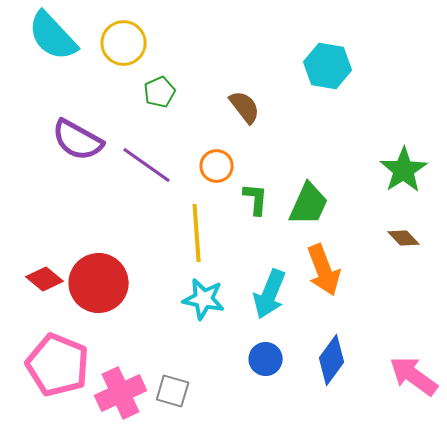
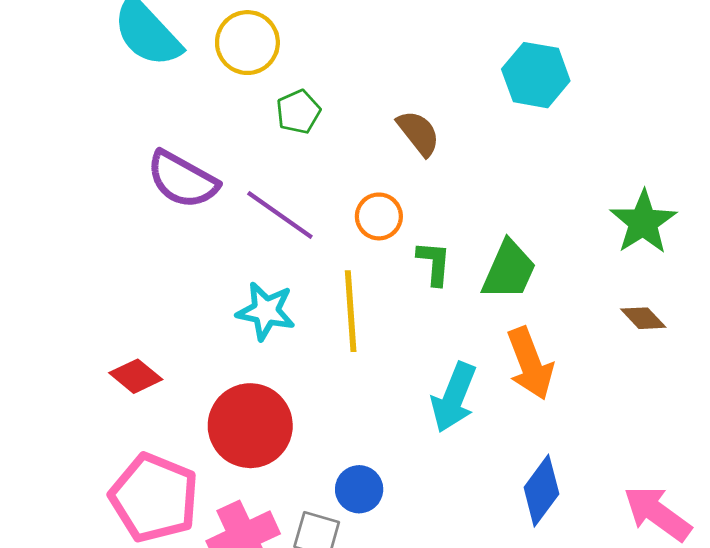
red circle: (99, 283) -> (250, 426), moved
cyan star: (204, 299) -> (266, 311), moved
blue circle: (266, 359) -> (359, 489), moved

